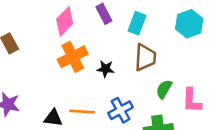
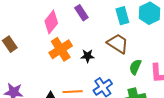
cyan rectangle: (137, 23) -> (122, 16), moved, turned -30
brown trapezoid: (145, 57) -> (118, 44), turned -55

